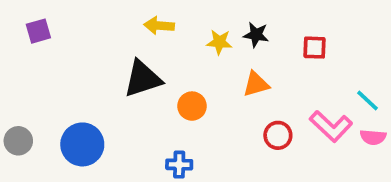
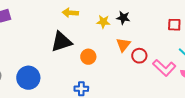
red square: (314, 48) -> (174, 25), moved
orange triangle: (256, 84) -> (123, 45), turned -35
red circle: (278, 135) -> (139, 56), moved

